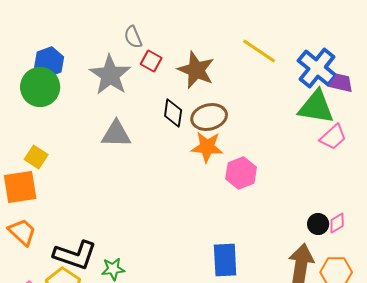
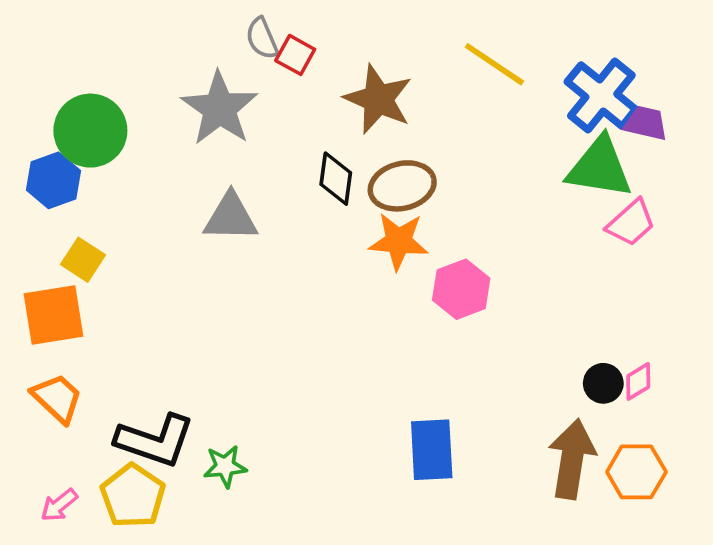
red square: (151, 61) -> (295, 55), moved
blue hexagon: (49, 62) -> (53, 180), moved

